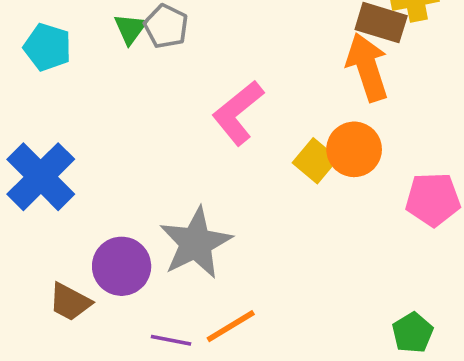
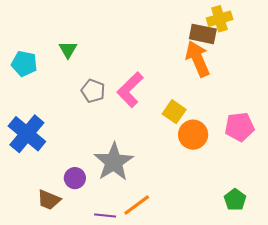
gray pentagon: (166, 26) -> (93, 91), moved
orange circle: (354, 149) -> (193, 135), moved
purple circle: (122, 266) -> (75, 178), size x0.7

